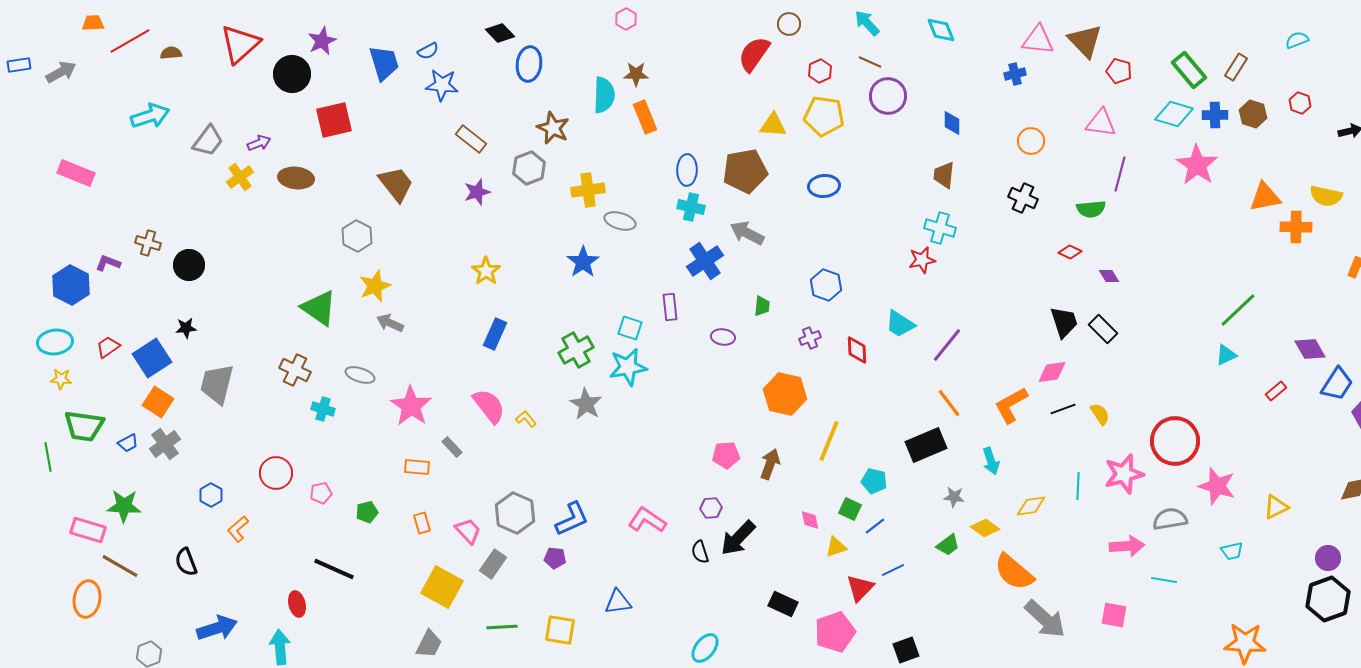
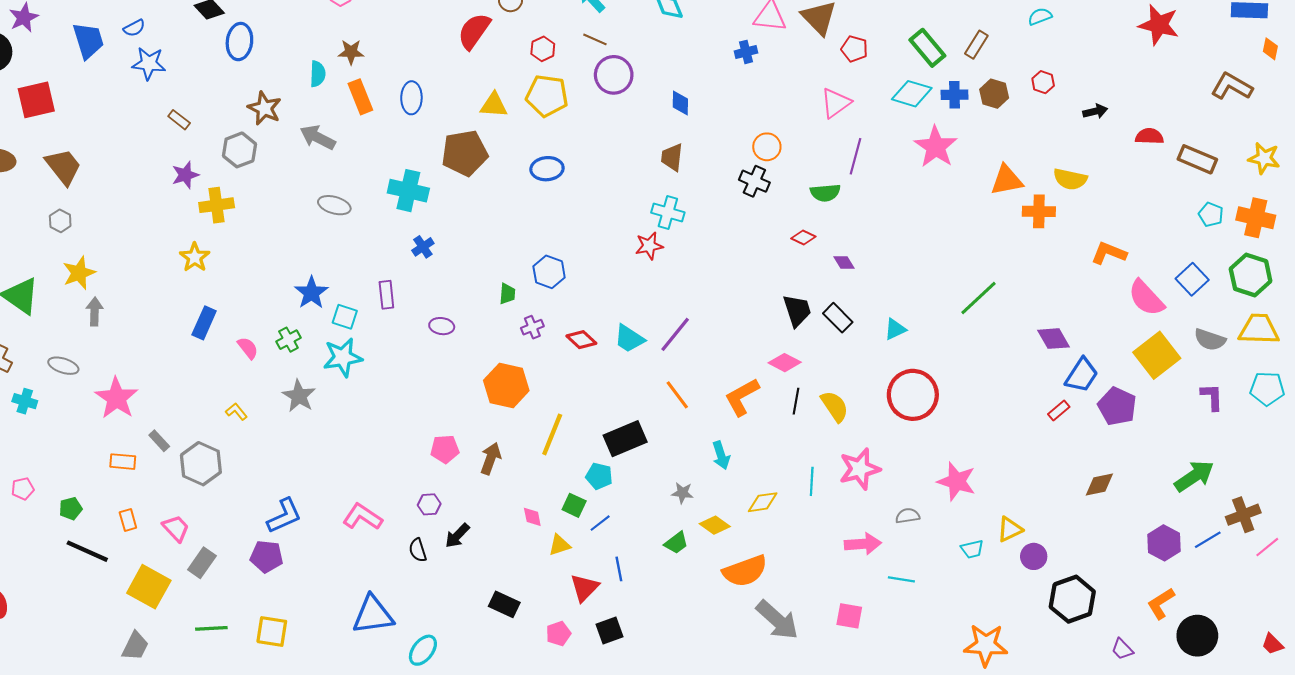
cyan semicircle: (604, 95) -> (318, 74), size x0.7
pink triangle: (1101, 123) -> (836, 103), turned -44
brown rectangle: (471, 139) -> (179, 120), size x0.7
orange circle: (1031, 141) -> (767, 147), moved
blue ellipse: (687, 170) -> (411, 98), moved
brown trapezoid: (396, 184) -> (63, 167), moved
yellow cross: (588, 190) -> (217, 205), moved
cyan cross: (691, 207) -> (408, 191), size x1.4
gray arrow: (747, 233) -> (318, 137), moved
gray hexagon: (357, 236) -> (60, 221), size x0.7
blue cross: (705, 261) -> (423, 247), size x0.6
blue star: (583, 262) -> (311, 293), moved
green trapezoid: (762, 306) -> (507, 294), moved
gray arrow: (390, 323) -> (95, 311), turned 68
cyan trapezoid: (900, 324) -> (629, 339), moved
green cross: (576, 350) -> (288, 340), size x0.7
red diamond: (857, 350) -> (581, 340), turned -44
cyan triangle: (1226, 355) -> (895, 329), moved
pink diamond: (1052, 372) -> (785, 363), turned 36
red rectangle: (1276, 391) -> (1059, 411), moved
pink semicircle: (489, 406) -> (248, 348), moved, size x0.6
black line: (1063, 409) -> (796, 401), turned -60
yellow semicircle: (1100, 414) -> (835, 406), size x1.4
red circle: (1175, 441) -> (913, 395), moved
black rectangle: (926, 445) -> (625, 439), moved
yellow triangle: (1276, 507) -> (1010, 529), moved
gray hexagon: (515, 513) -> (201, 464), moved
gray semicircle: (1170, 519) -> (908, 516), size x0.7
black arrow: (738, 538) -> (457, 536), size x0.7
purple pentagon: (555, 558) -> (267, 556), size x1.4
purple circle: (1328, 558) -> (1034, 556), moved
black line: (334, 569) -> (87, 551), moved
blue line: (893, 570) -> (619, 569), turned -75
orange semicircle: (1014, 572) -> (745, 571), turned -60
blue triangle: (618, 602) -> (373, 615), moved, size x1.5
pink pentagon: (835, 632) -> (558, 634), size x0.6
black square: (906, 650) -> (609, 630), moved

